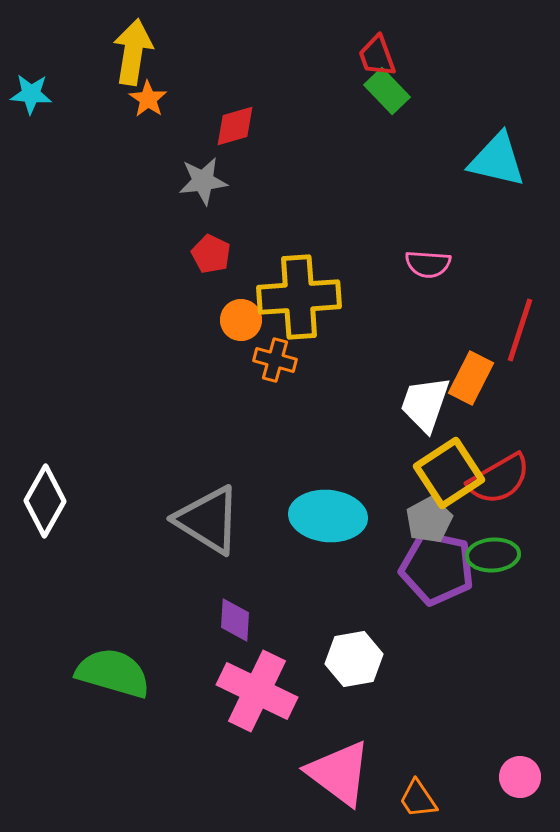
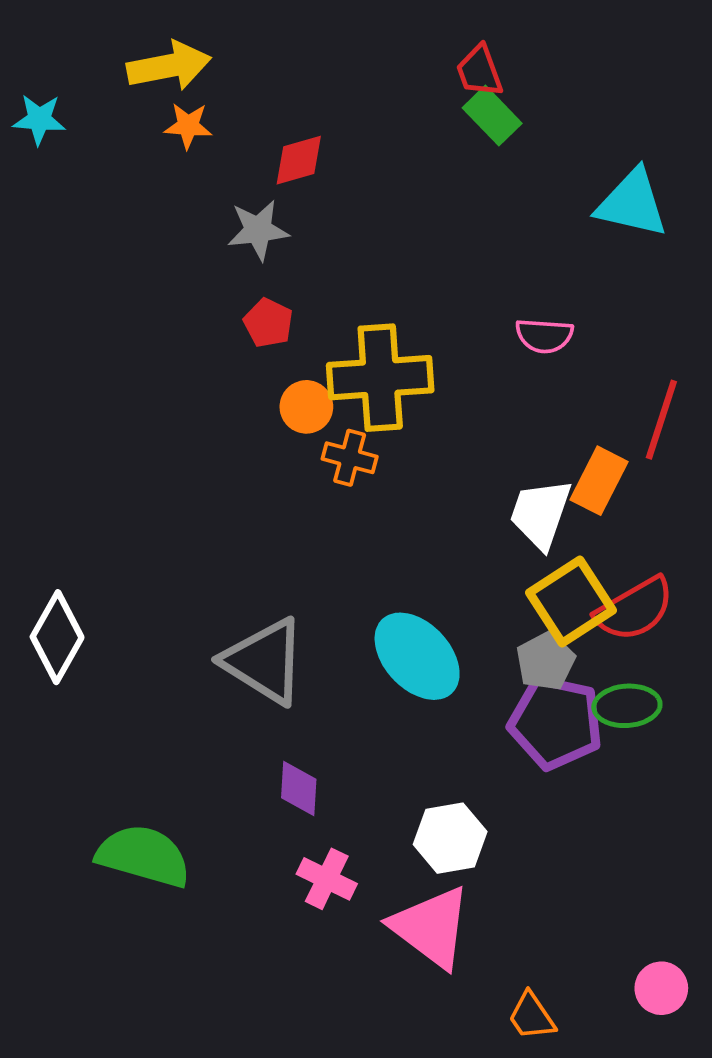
yellow arrow: (133, 52) -> (169, 66), turned 70
orange star: (148, 99) -> (188, 126), turned -30
cyan ellipse: (328, 516) -> (417, 656), turned 42
pink cross: (257, 691) -> (327, 879), size x0.6
pink triangle: (339, 773) -> (431, 927), moved

